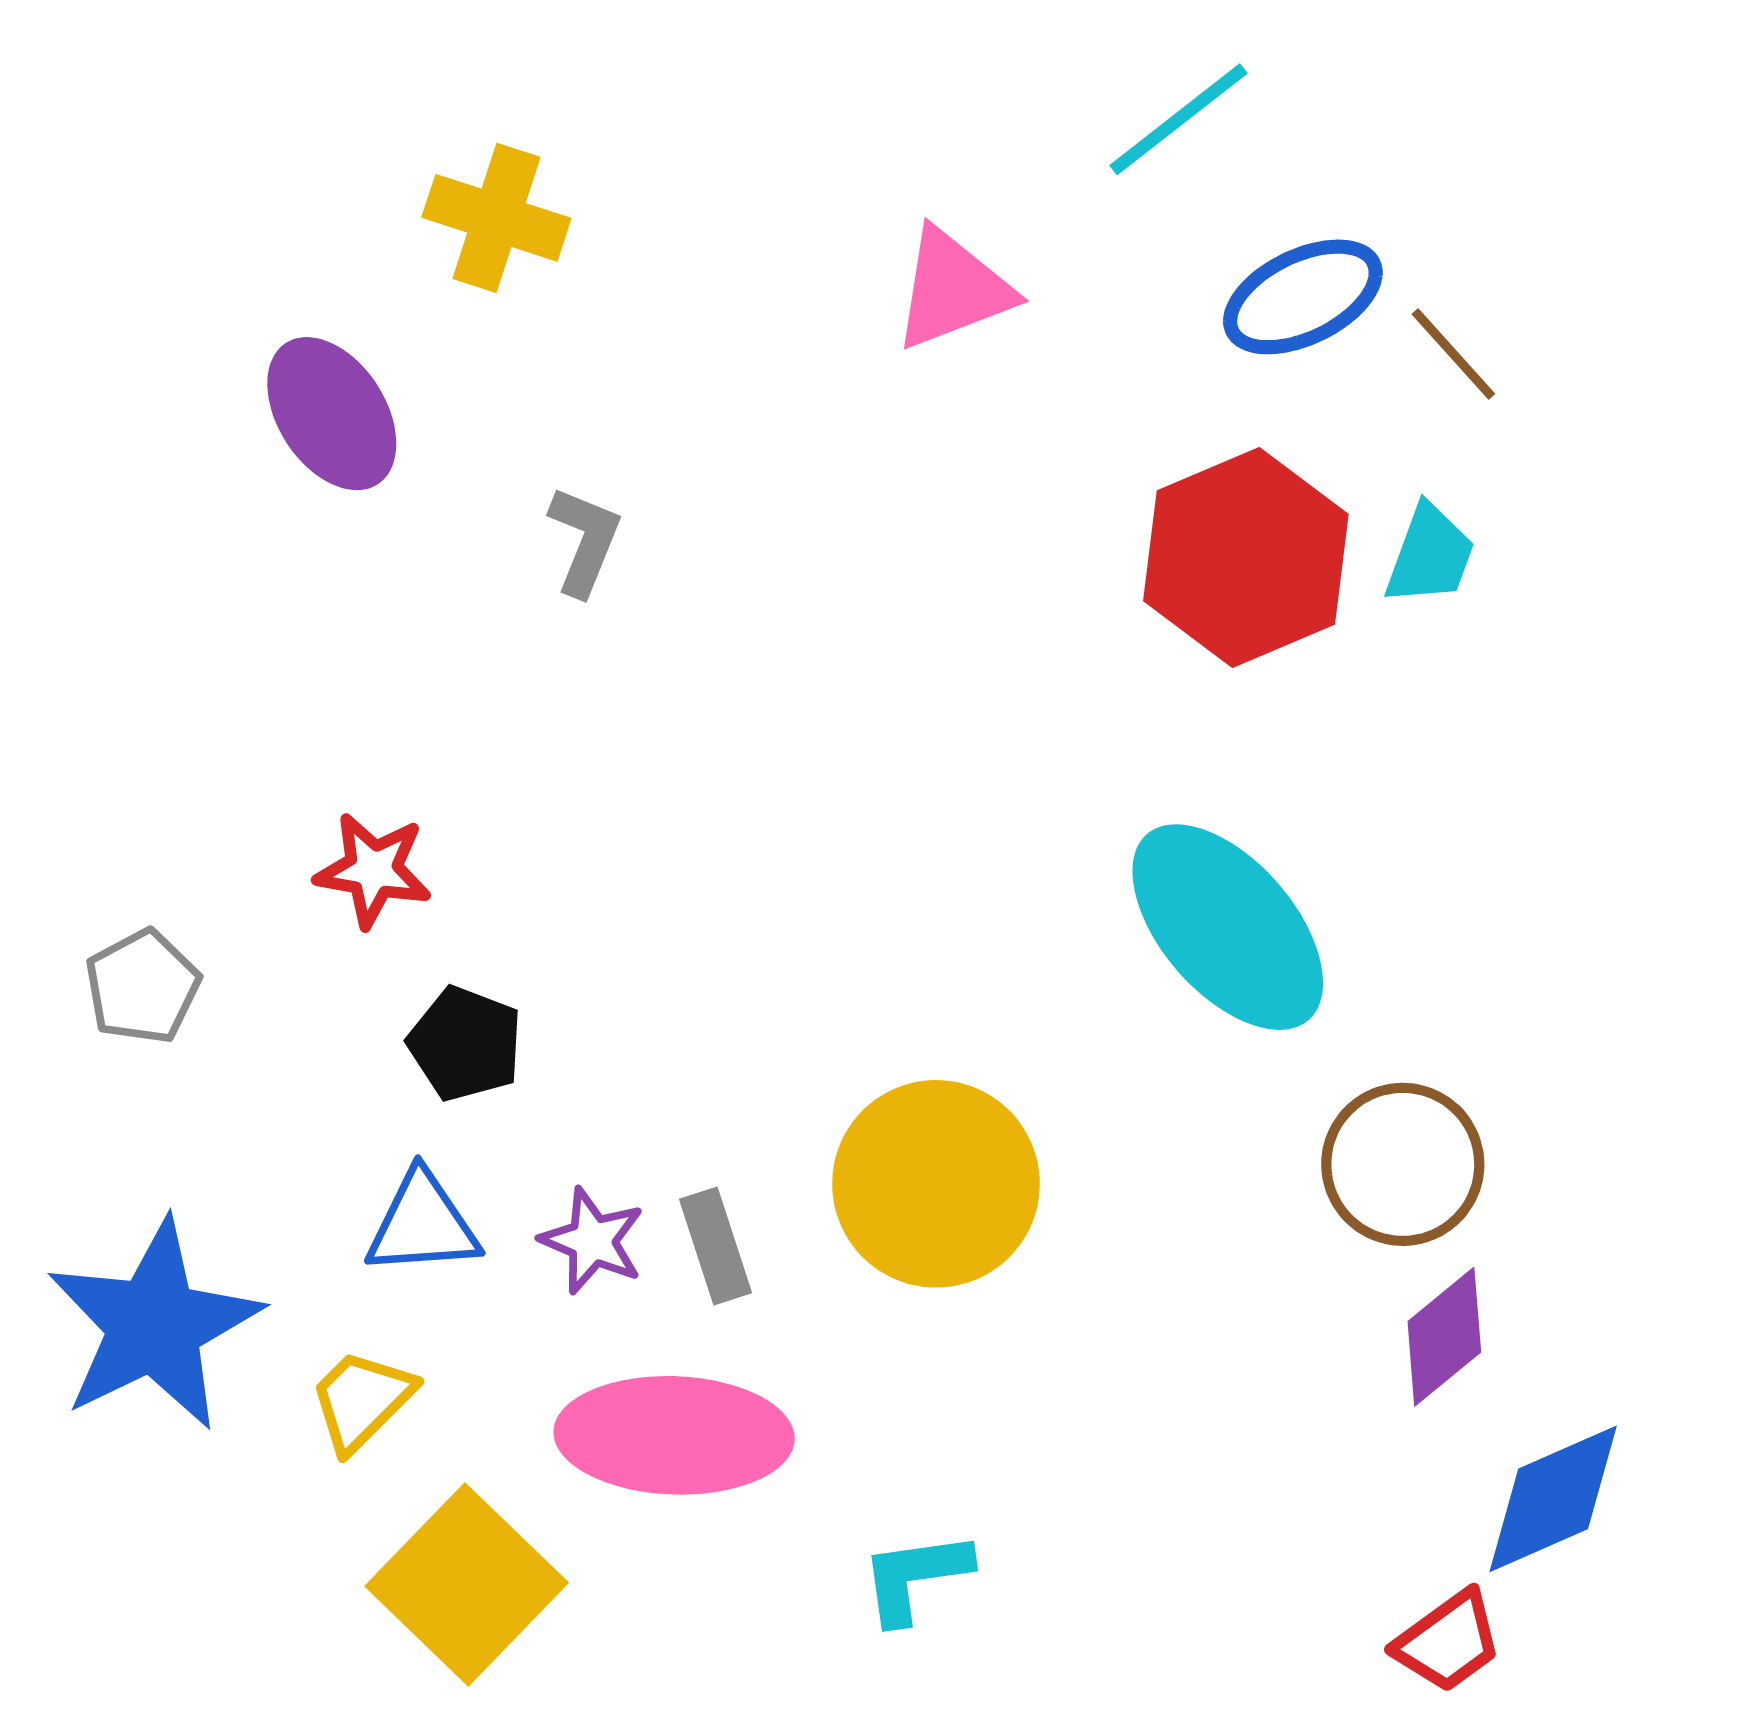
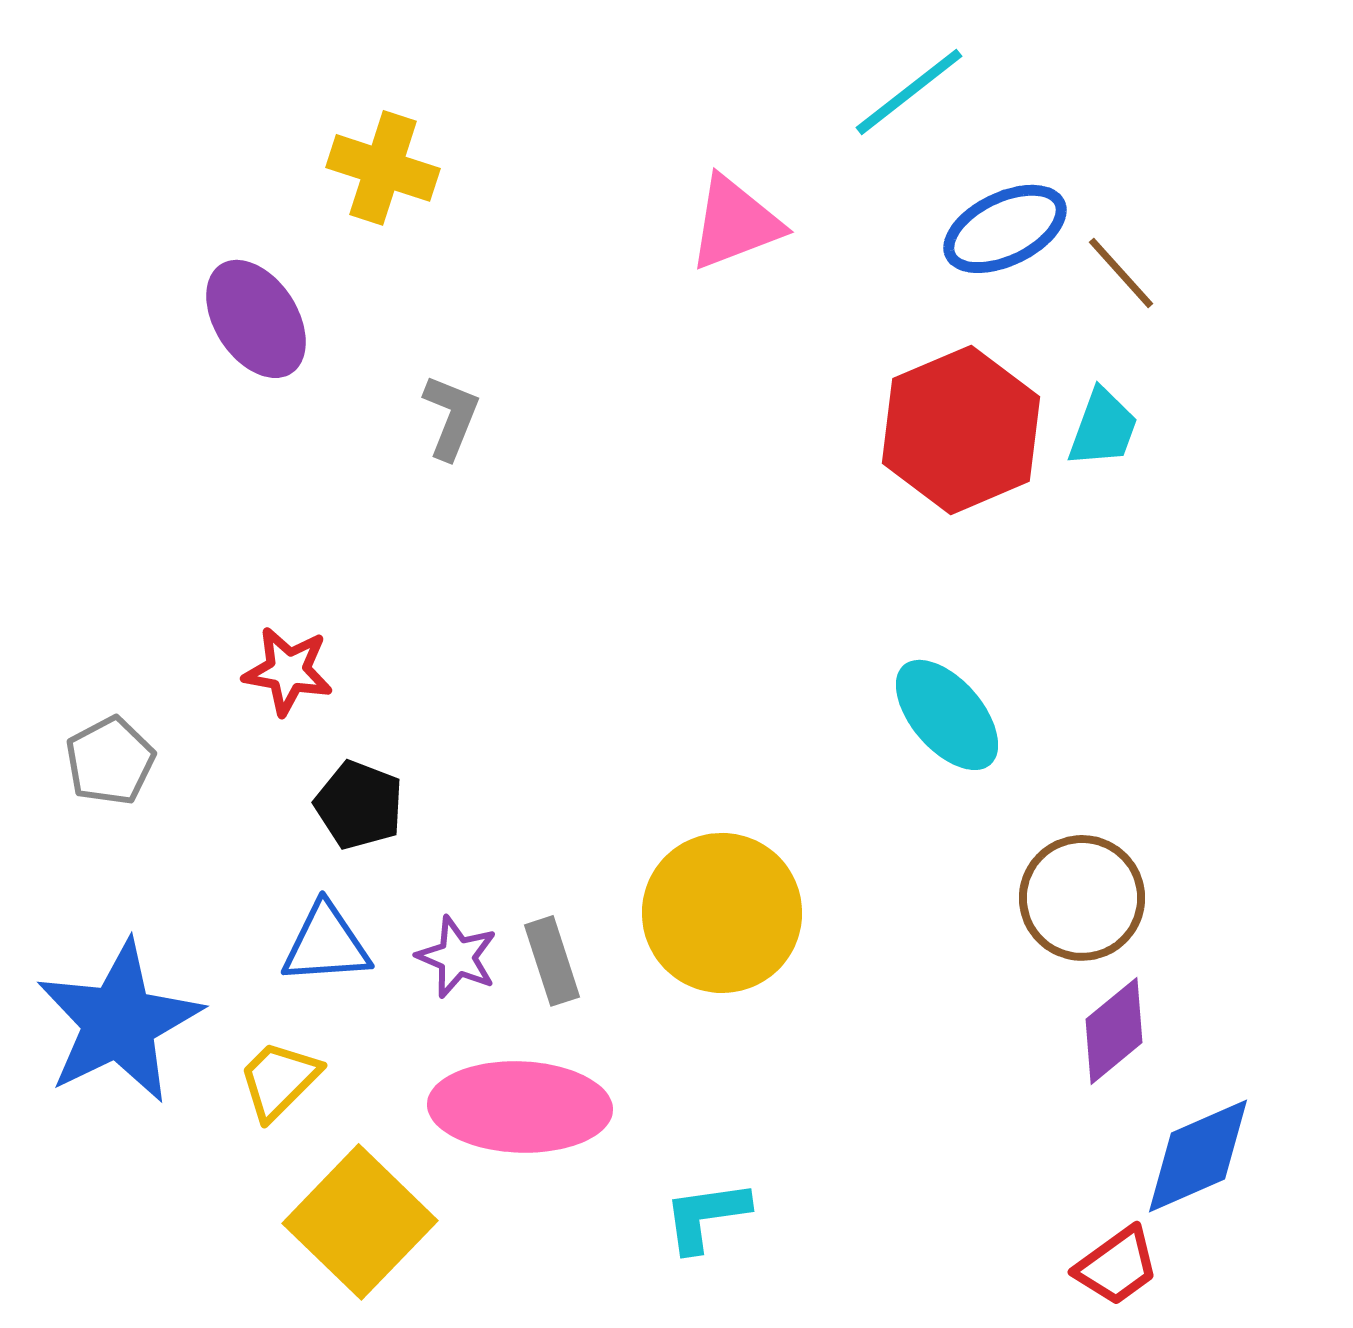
cyan ellipse: (1228, 927) -> (947, 715), size x0.7

